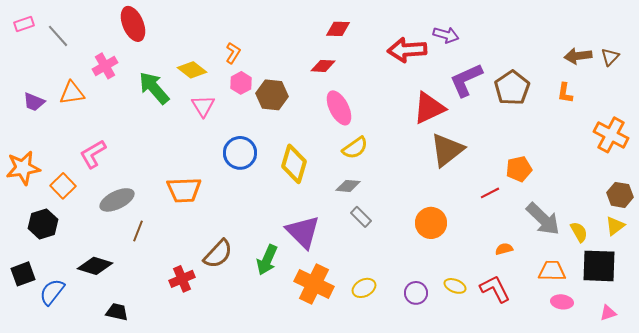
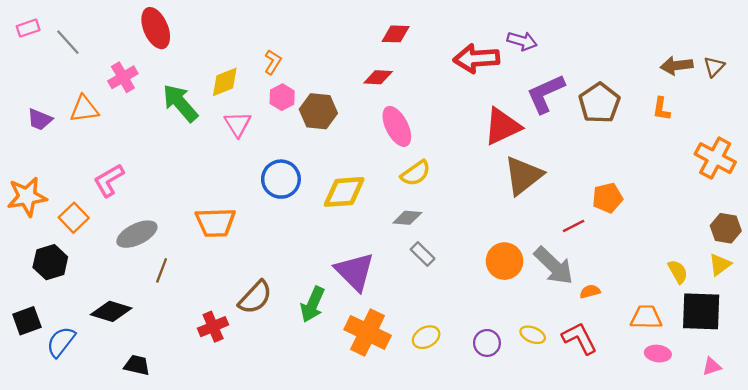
yellow diamond: (192, 70) -> (225, 82), turned -60
yellow diamond: (294, 164) -> (344, 192), turned 69
gray arrow: (543, 219) -> (554, 266), moved

